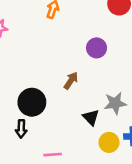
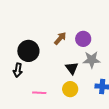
purple circle: (97, 48) -> (83, 39), moved
yellow circle: (109, 142) -> (70, 89), moved

